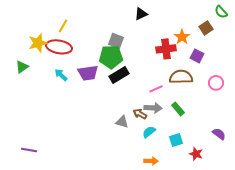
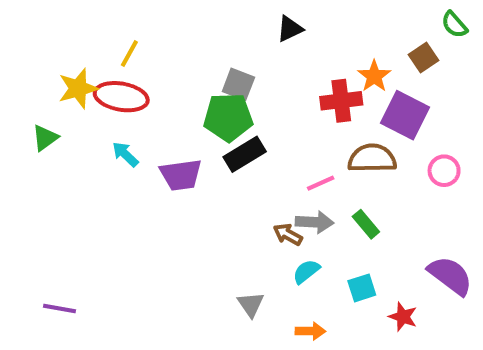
purple square: (197, 56) -> (405, 115), size x1.6
purple trapezoid: (88, 73) -> (181, 175), moved
gray triangle: (122, 122) -> (251, 304), moved, turned 40
purple semicircle: (219, 134) -> (450, 276), size x1.6

